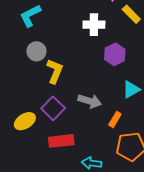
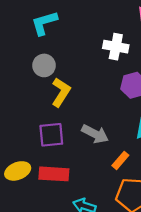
purple square: (53, 108) -> (51, 135), turned 30
yellow ellipse: (25, 121) -> (18, 171), moved

